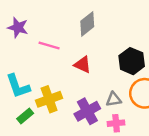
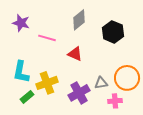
black hexagon: (132, 61) -> (113, 32), moved
cyan L-shape: (18, 86) -> (21, 72), turned 30
pink cross: (116, 123) -> (115, 101), moved

